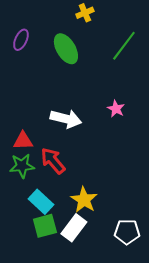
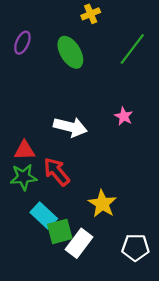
yellow star: (84, 200) -> (102, 204), moved
green square: (45, 226) -> (60, 231), moved

